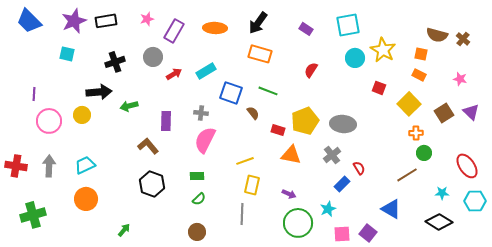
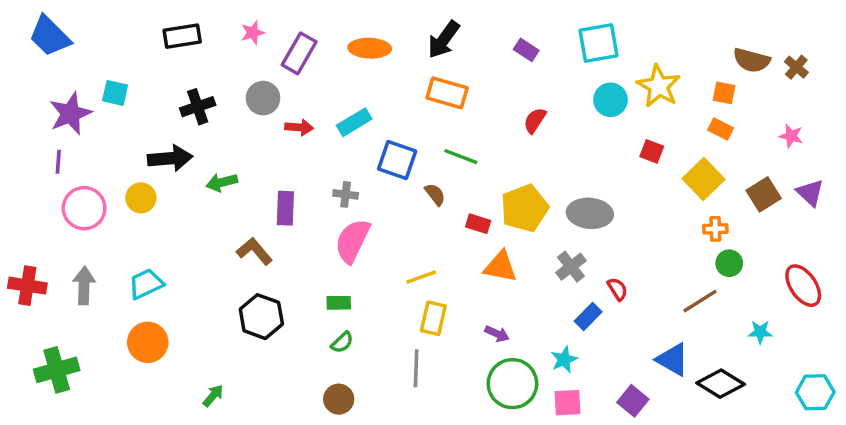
purple star: (74, 21) -> (70, 114), moved
red arrow: (174, 74) -> (299, 127), turned 35
cyan hexagon: (475, 201) -> (815, 392), moved
black diamond: (439, 222) -> (721, 384), moved
pink square: (342, 234) -> (568, 403), moved

